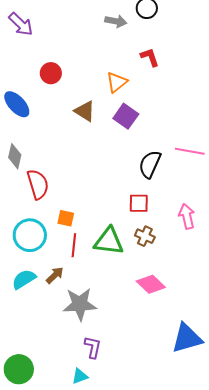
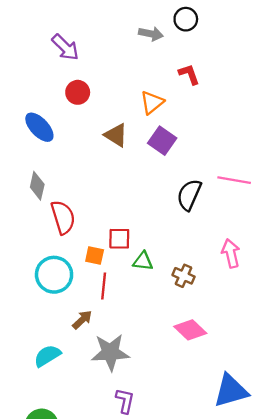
purple arrow: (21, 24) -> (65, 47), moved
red square: (139, 203) -> (119, 239), moved
green triangle: (109, 241) -> (143, 261), moved, size x0.6
cyan semicircle: (24, 279) -> (47, 356), moved

